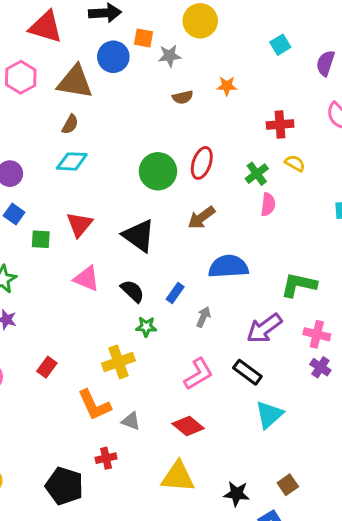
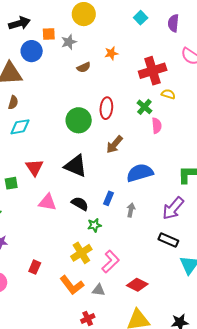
red cross: (280, 125) -> (153, 71), size x1.5
pink L-shape: (198, 374) -> (111, 262), moved

